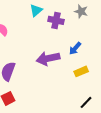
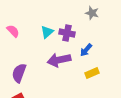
cyan triangle: (36, 10) -> (47, 32), moved
purple cross: (56, 20) -> (67, 33), moved

